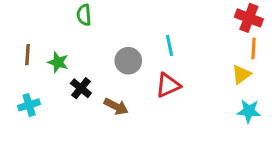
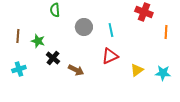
red cross: (249, 18) -> (144, 12), moved
gray circle: (128, 61) -> (84, 27), moved
yellow triangle: (241, 74) -> (137, 70), moved

